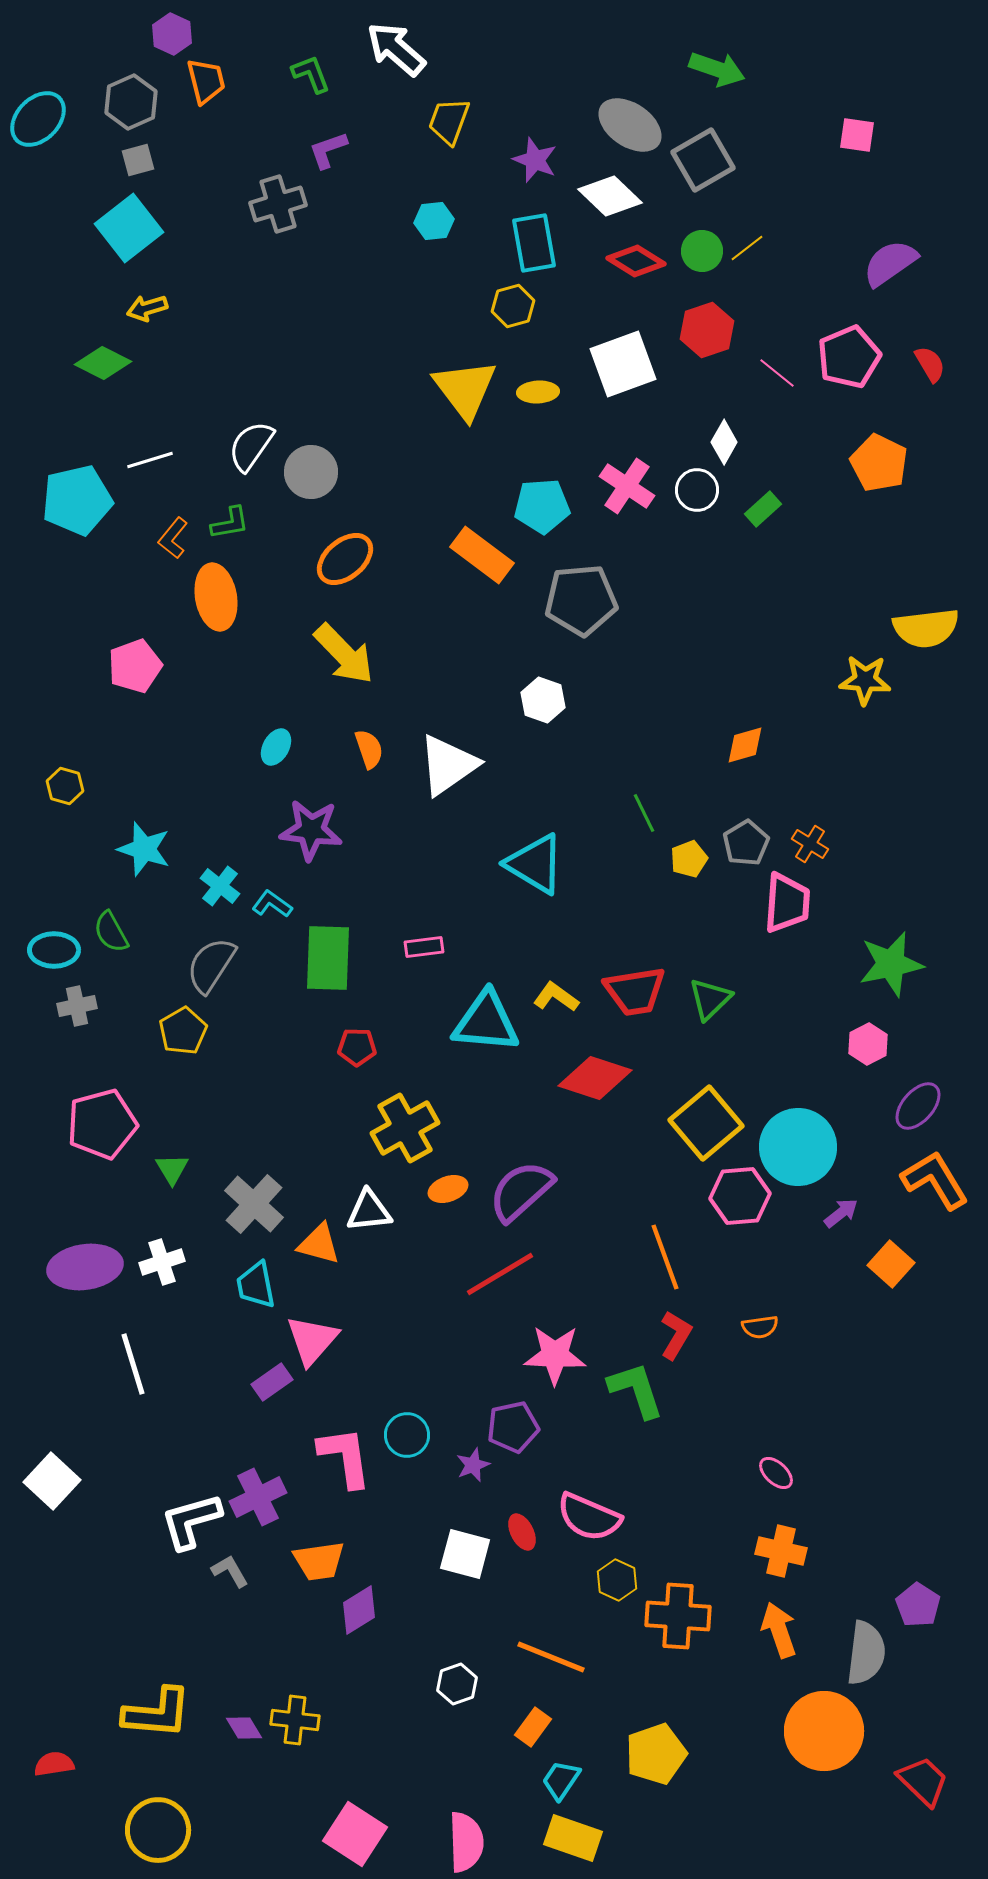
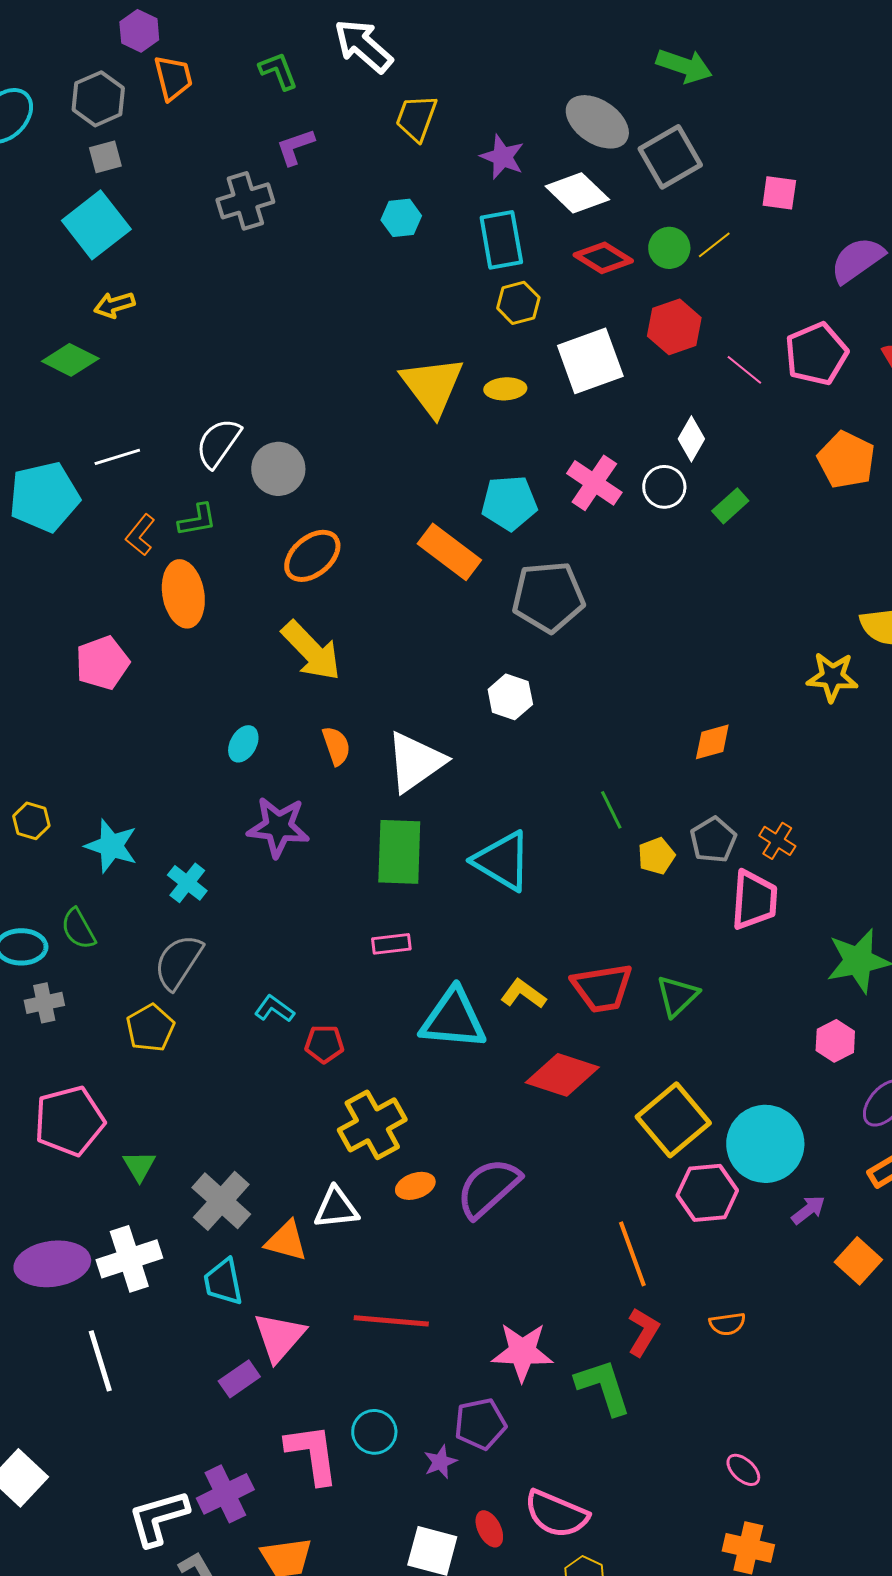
pink square: (857, 135) -> (779, 193), moved
yellow hexagon: (513, 306) -> (518, 303), moved
yellow hexagon: (65, 786) -> (31, 821), moved
cyan L-shape: (272, 904) -> (274, 1009), moved
green rectangle: (328, 958) -> (399, 852), moved
white cross: (162, 1262) -> (129, 1259), size x1.4
red line: (500, 1274) -> (391, 1321), moved, turned 36

